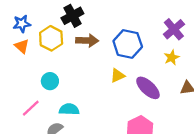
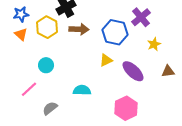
purple cross: (174, 29) -> (141, 17), moved
cyan semicircle: (69, 109) -> (82, 90), moved

